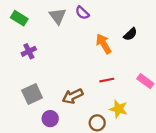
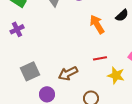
purple cross: (29, 51) -> (17, 29), moved
yellow star: (119, 109) -> (116, 75), moved

